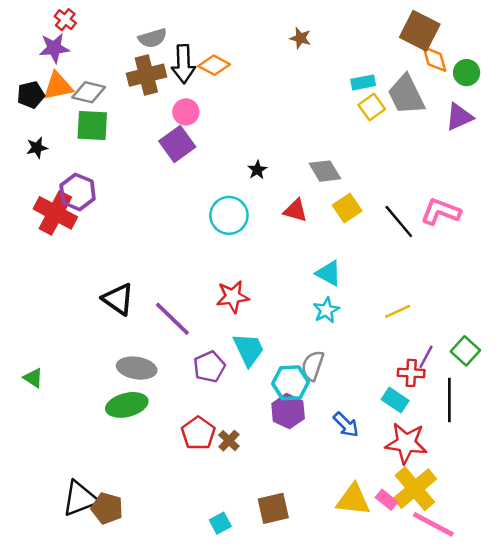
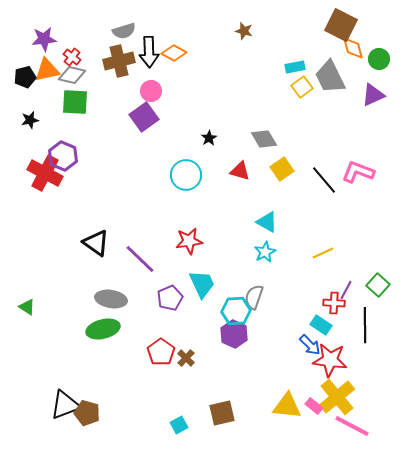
red cross: (65, 20) -> (72, 57), moved
blue arrow: (346, 425) -> (310, 345), moved

